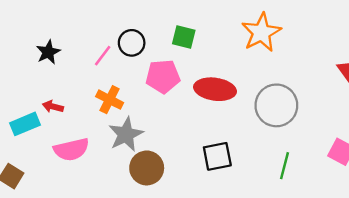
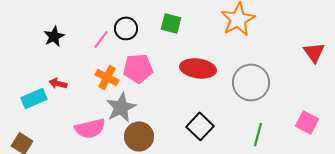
pink pentagon: (163, 76) -> (138, 68), moved
pink semicircle: (71, 149) -> (90, 128), moved
black square: (217, 156) -> (200, 126), turned -36

